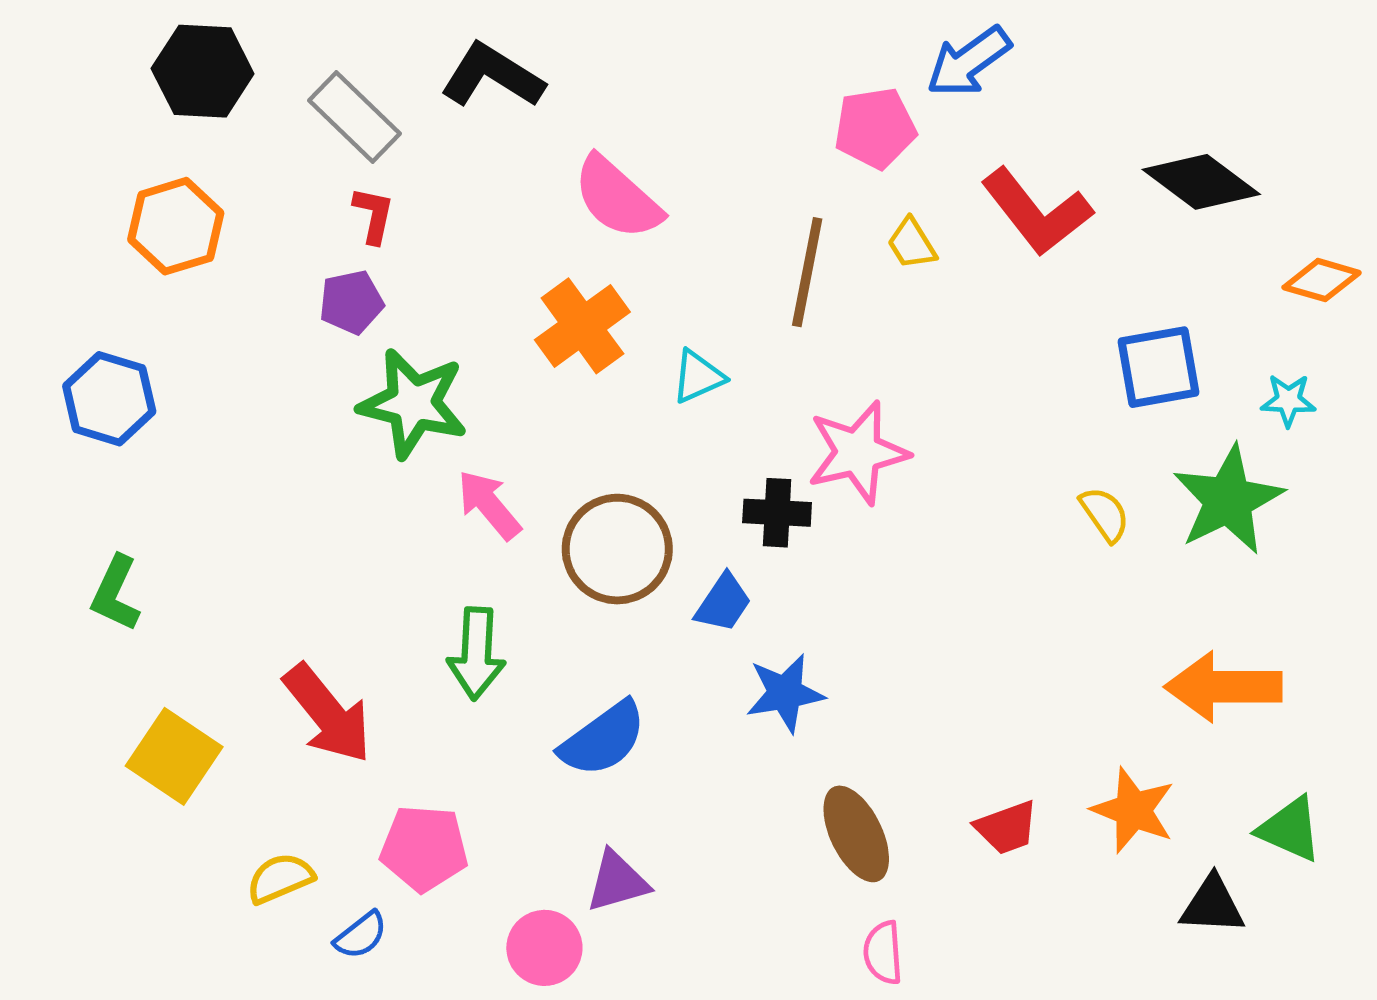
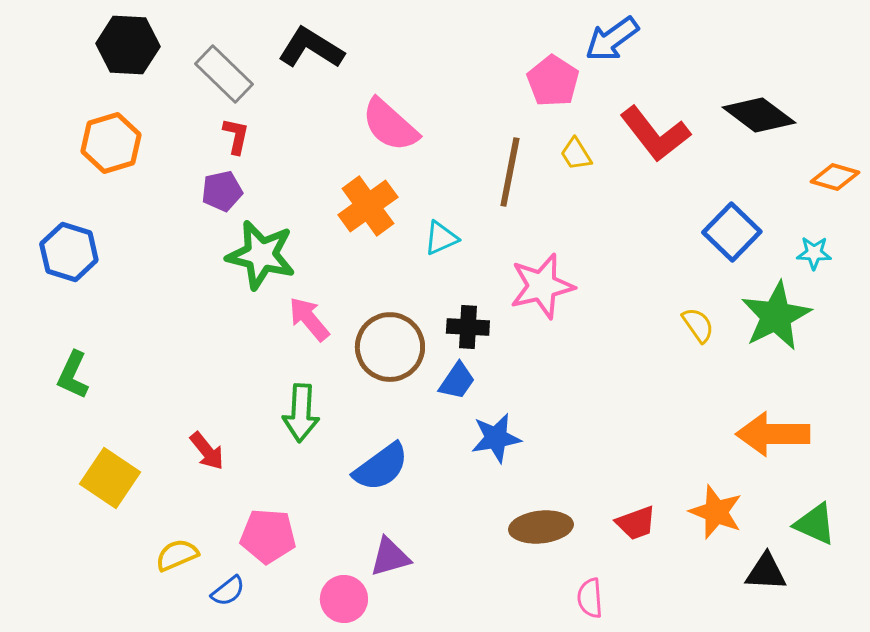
pink pentagon: (875, 128) -> (553, 81), turned -30
blue square: (1159, 367) -> (732, 232), turned -36
black cross: (777, 513) -> (468, 327), moved
red arrow: (328, 714) -> (207, 451), size x0.6
brown ellipse: (856, 834) -> (541, 527), turned -70
pink semicircle: (883, 953) -> (590, 598), moved

